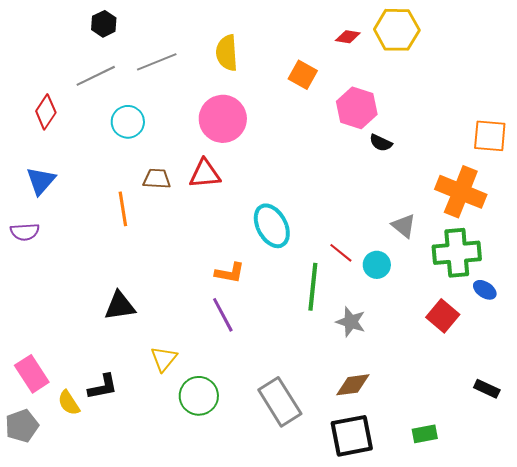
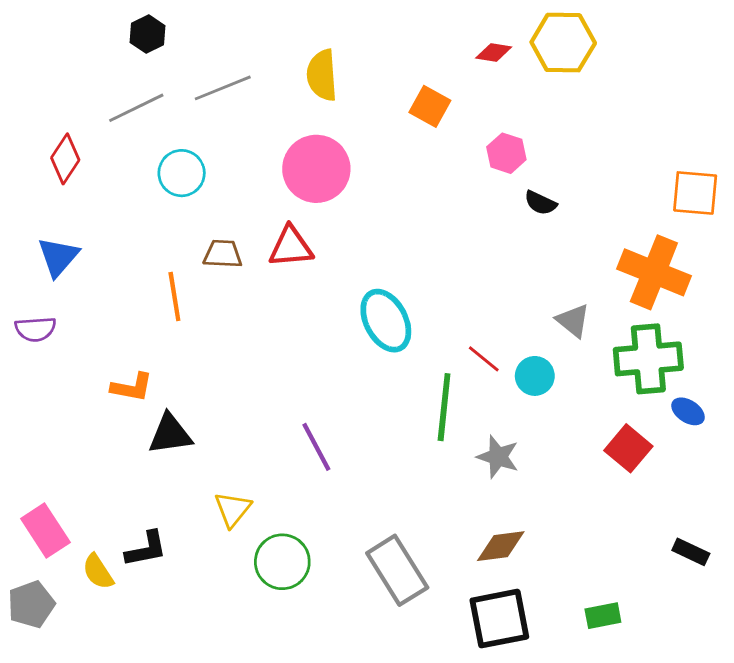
pink hexagon: (357, 108) -> (506, 153), size x0.7
orange L-shape: (230, 273) -> (132, 387), moved

